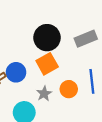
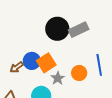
gray rectangle: (86, 39) -> (79, 30), moved
orange square: (47, 64) -> (46, 63), moved

